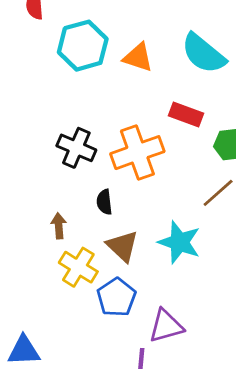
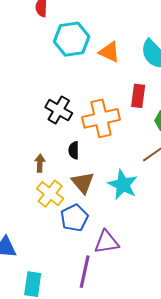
red rectangle: (186, 115) -> (138, 96), turned 70

